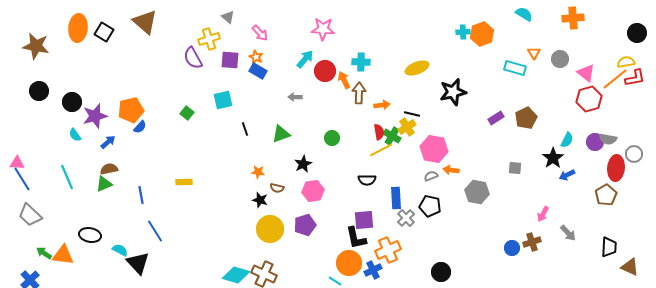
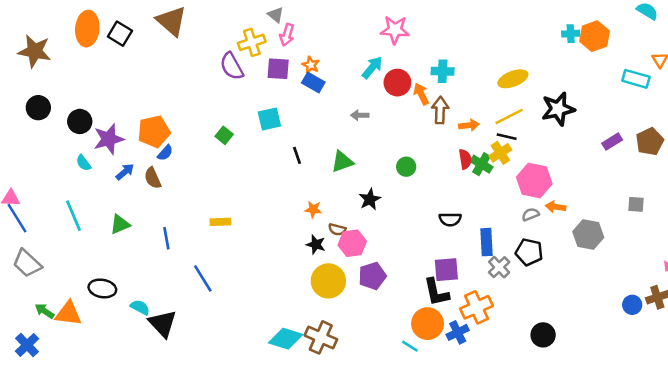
pink arrow: (260, 33) -> (287, 35), moved, turned 60
yellow line: (381, 150) -> (509, 116), moved
brown semicircle: (109, 169) -> (153, 178), moved, turned -102
pink hexagon: (313, 191) -> (352, 243), moved
blue line: (155, 231) -> (203, 278), moved

